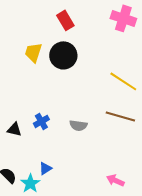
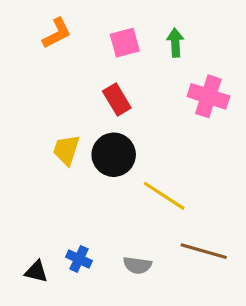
yellow line: (123, 81) -> (164, 196), moved
blue cross: (41, 121) -> (79, 259), turned -35

